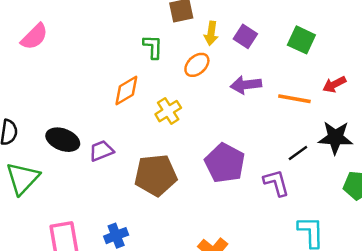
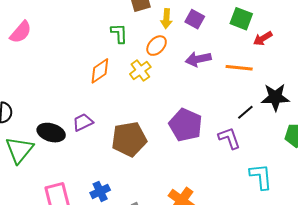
red arrow: (334, 84) -> (263, 38), moved
yellow cross: (168, 111) -> (140, 70), moved
black ellipse: (63, 140) -> (51, 133), moved

